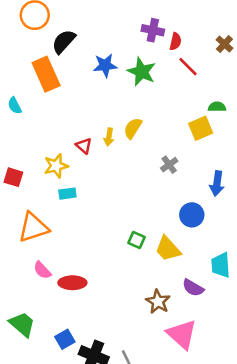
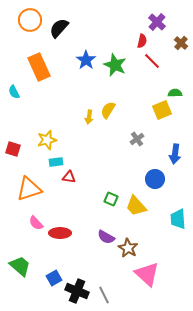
purple cross: (153, 30) -> (157, 22), moved, turned 30
black semicircle: (64, 41) -> (59, 28), moved
blue star: (105, 65) -> (86, 60), turned -30
red triangle: (84, 146) -> (69, 177), moved, turned -32
purple semicircle: (193, 288) -> (106, 237), moved

